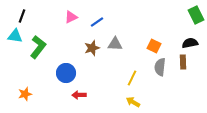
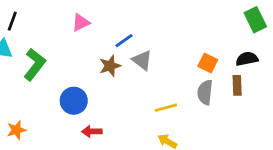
blue line: (97, 22) -> (124, 41), moved
gray triangle: (115, 44) -> (142, 60), turned 35
orange square: (154, 46) -> (208, 63), moved
yellow line: (132, 78) -> (166, 108), turned 49

